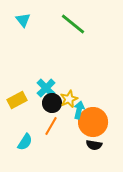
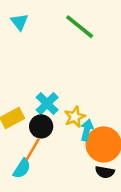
black circle: (52, 103) -> (41, 126), moved
orange line: (51, 126) -> (33, 149), moved

